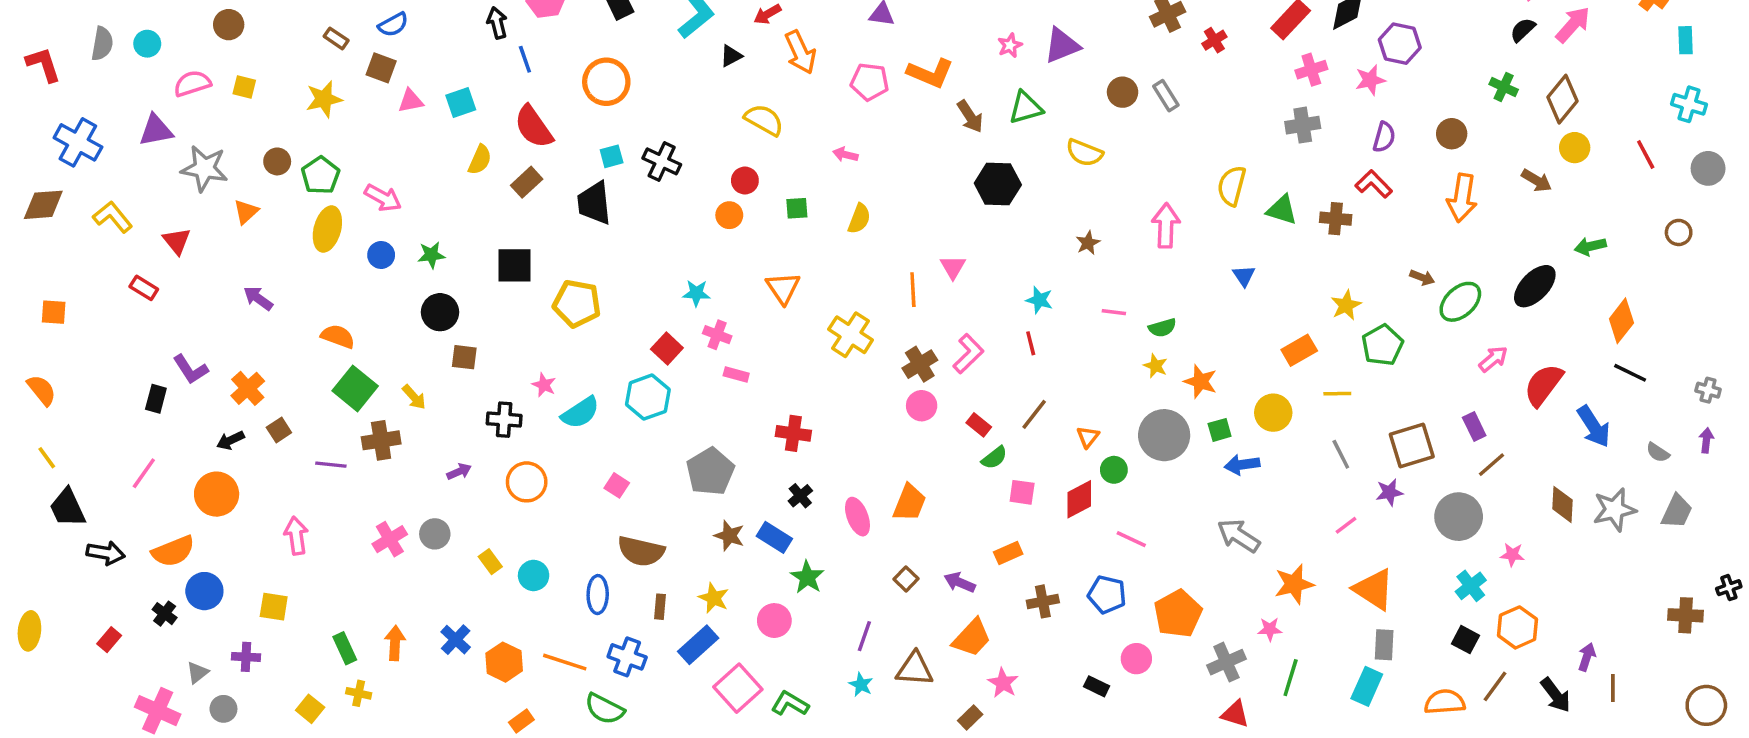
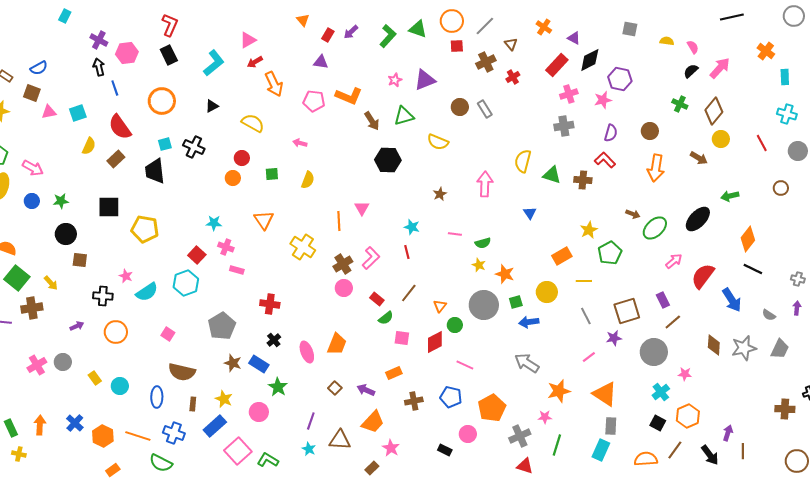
black triangle: (731, 56) -> (212, 106), moved

